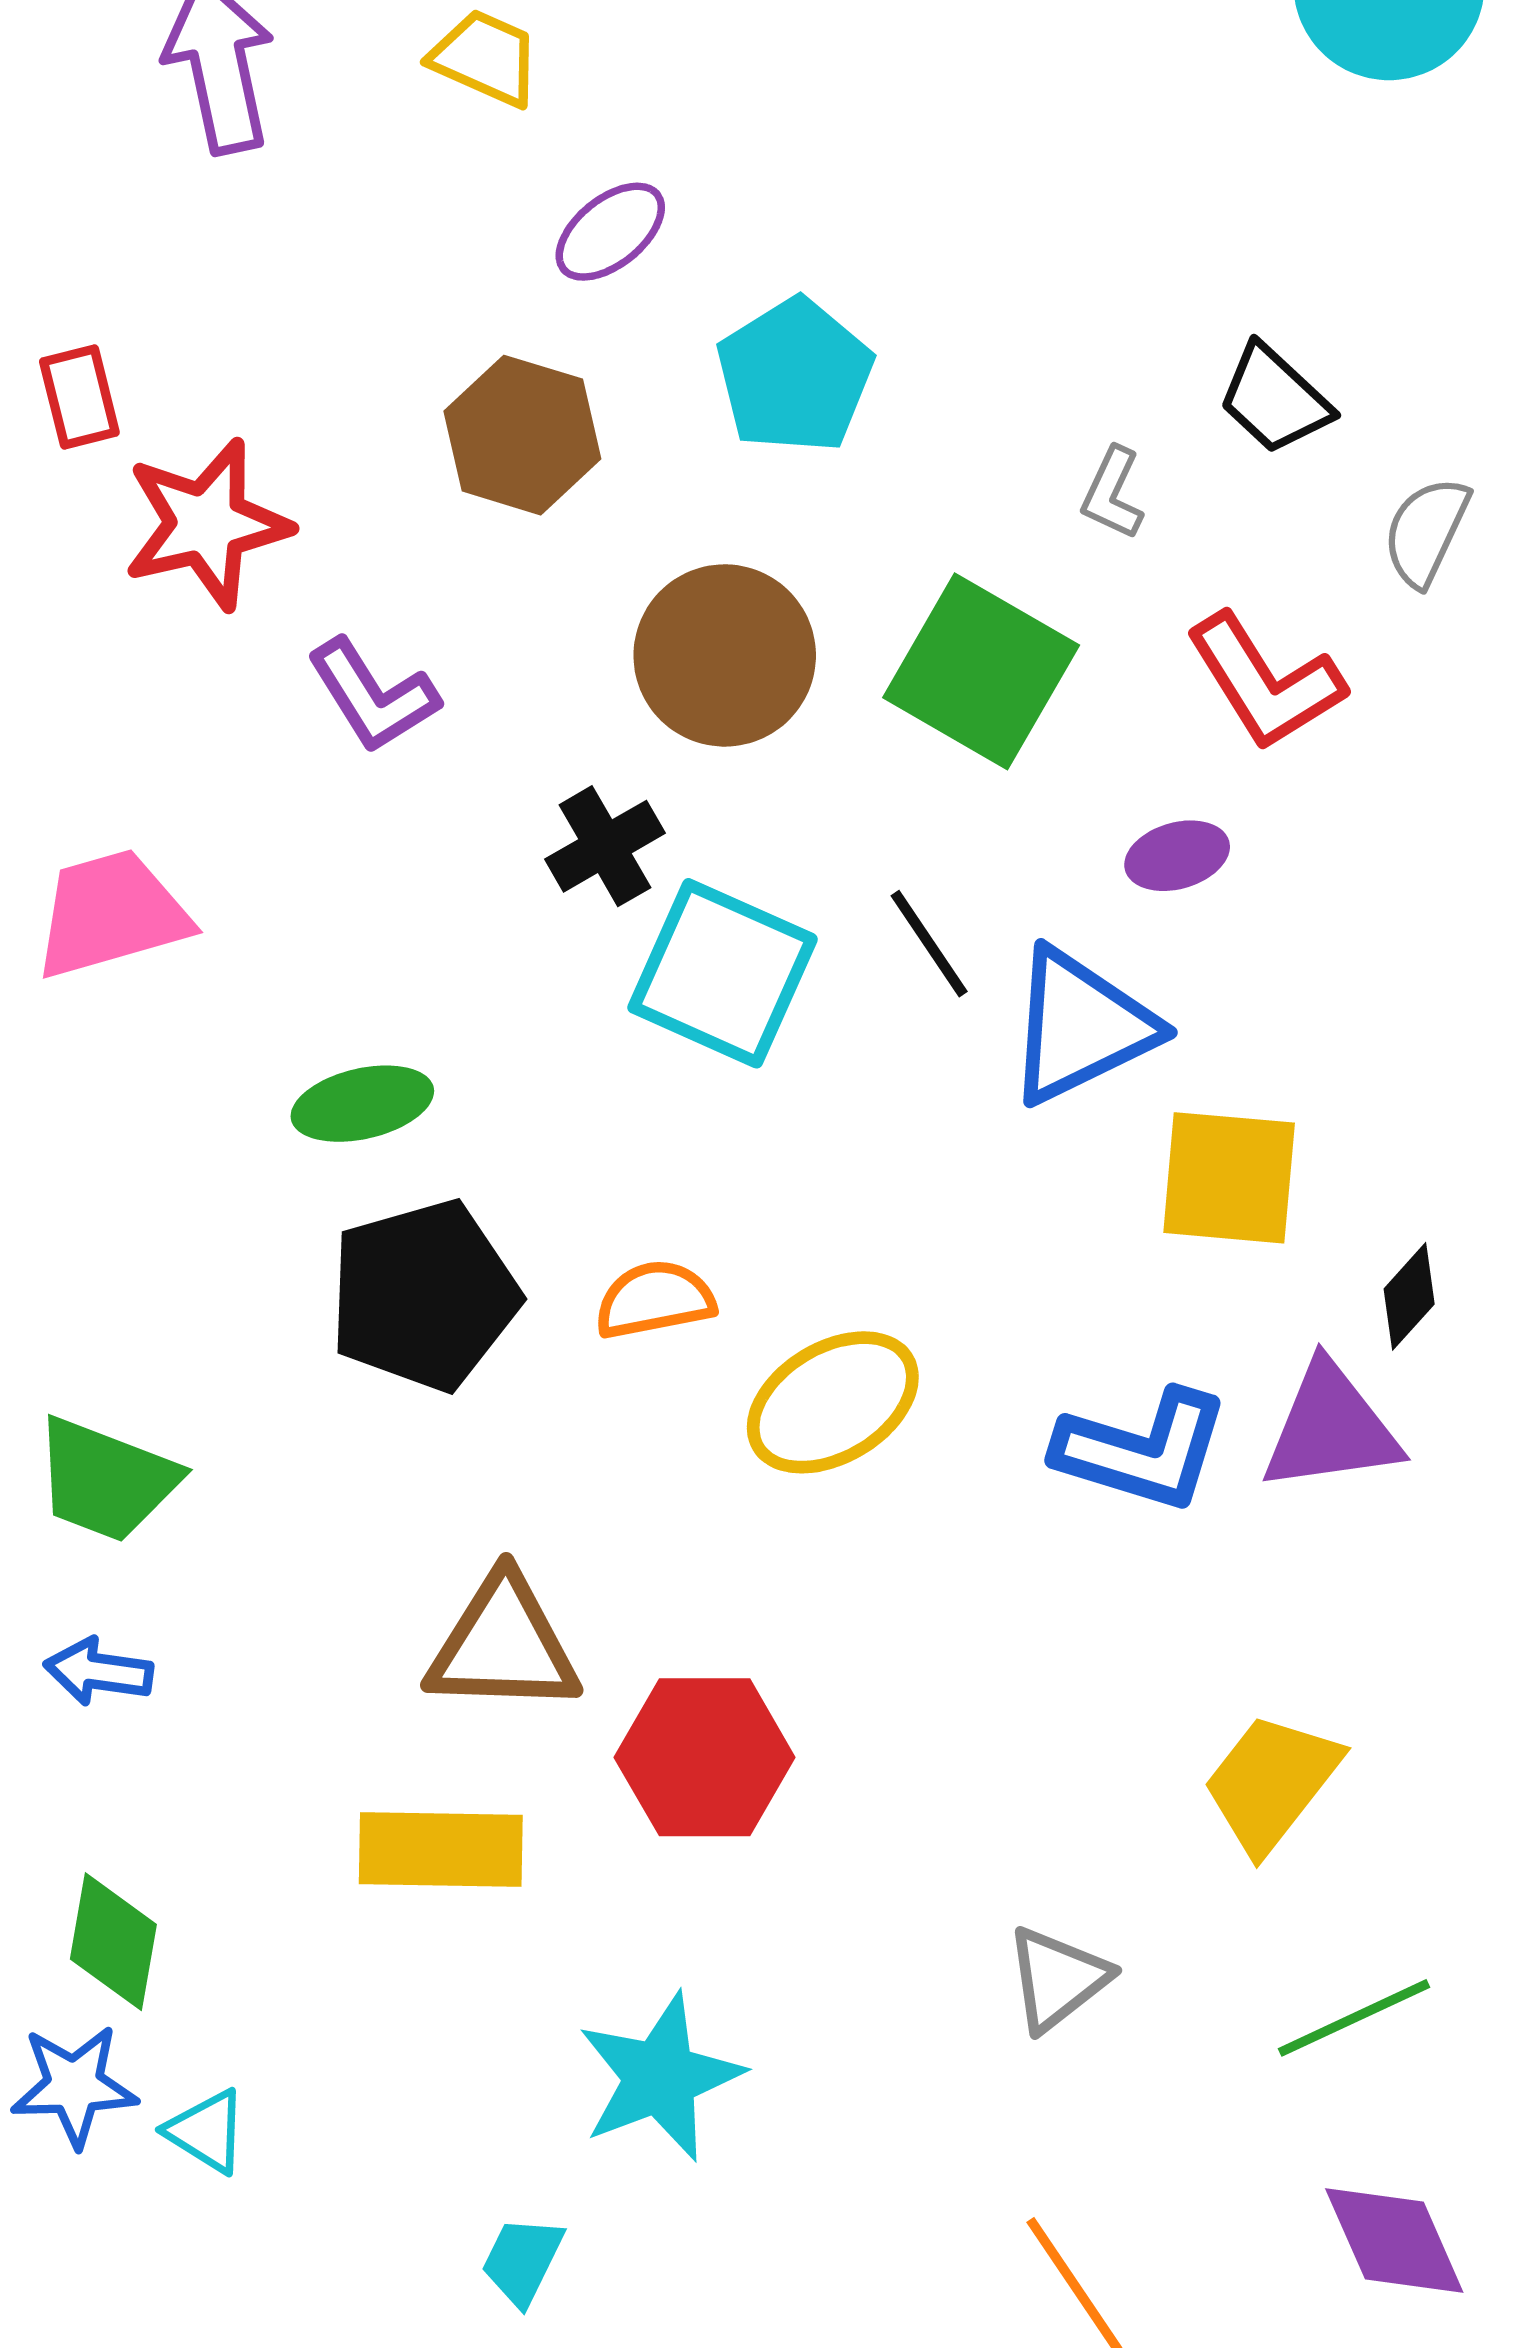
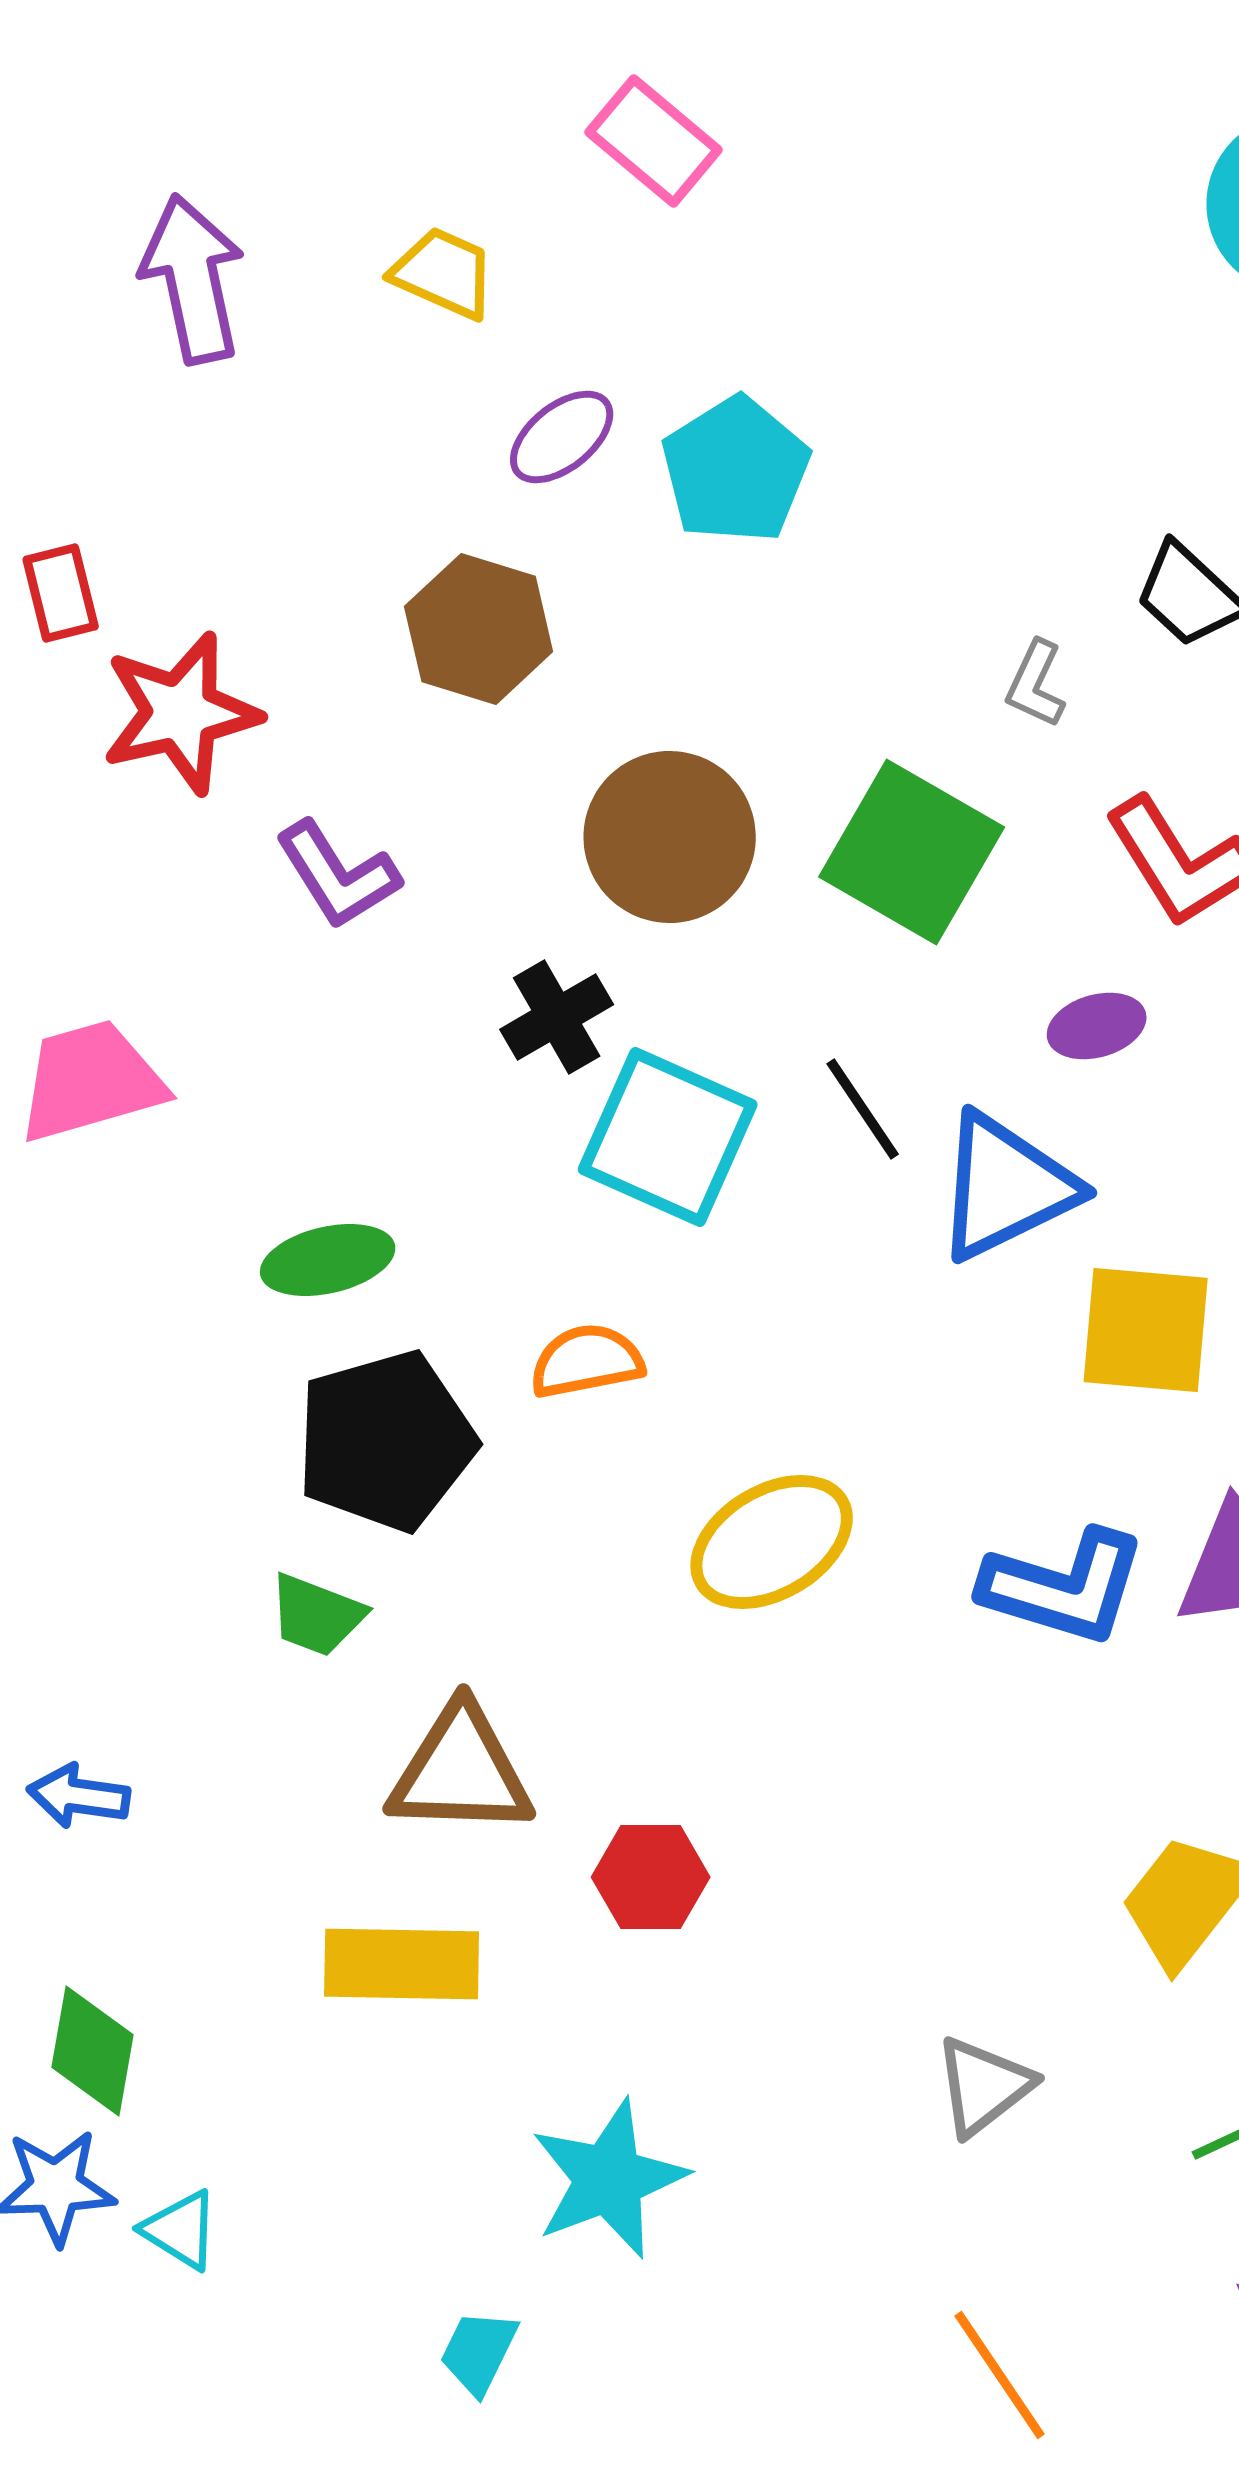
cyan pentagon: (795, 376) -> (736, 470), moved
orange semicircle: (655, 1300) -> (587, 1361), moved
green trapezoid: (106, 1480) -> (317, 1615), moved, size x0.7
red hexagon: (705, 1757) -> (651, 1877), size x0.7

